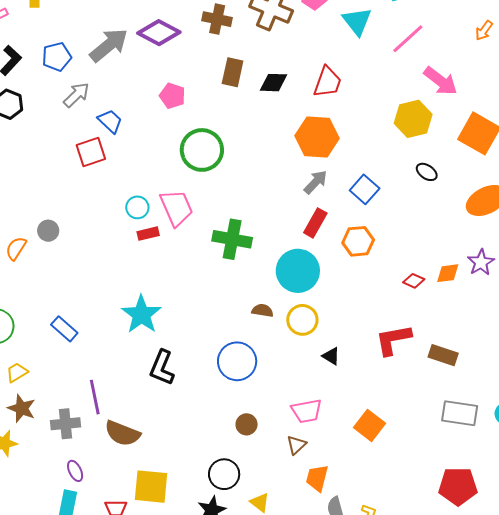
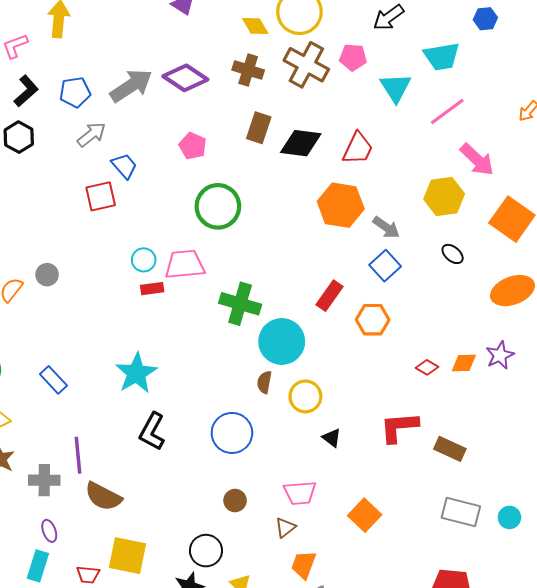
black diamond: (273, 83) -> (301, 143), size x1.4
gray arrow: (316, 182) -> (386, 227), moved, turned 76
pink trapezoid: (176, 208) -> (185, 264), turned -78
cyan circle: (298, 271) -> (282, 341), moved
brown semicircle: (262, 311) -> (264, 382), turned -95

